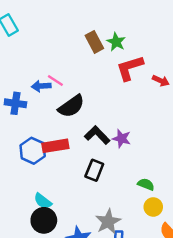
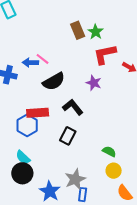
purple star: (122, 139) -> (94, 83), moved
blue hexagon: (33, 151) -> (27, 125), moved

